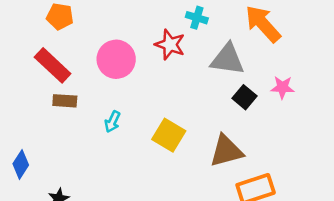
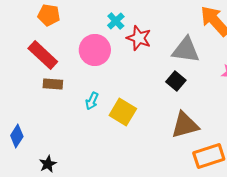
cyan cross: (197, 18) -> (116, 21), moved, turned 30
black square: (245, 97) -> (176, 81), moved
yellow square: (169, 135) -> (123, 112), moved

